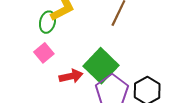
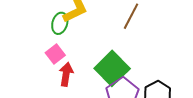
red arrow: (71, 76) -> (66, 74), moved, turned -70

